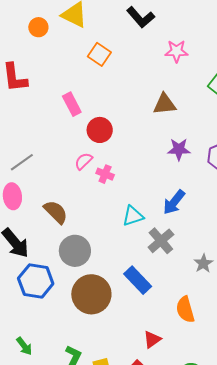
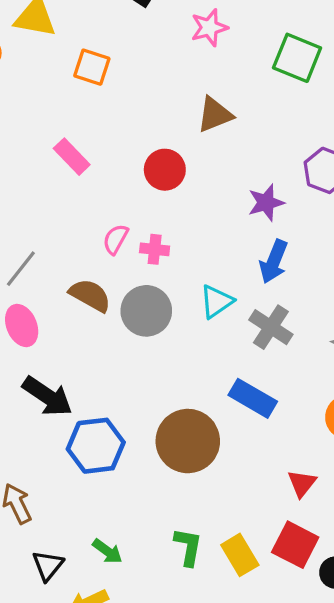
red circle: (100, 130) -> (165, 170), moved
purple star: (179, 149) -> (266, 203), moved
brown semicircle: (56, 212) -> (90, 295), moved
gray circle: (75, 251) -> (146, 311), moved

